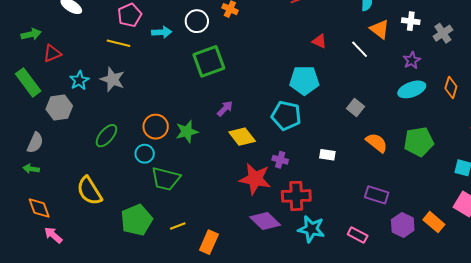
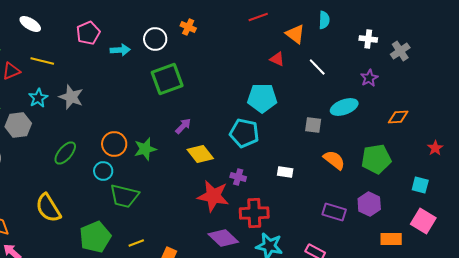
orange triangle: (380, 29) -> (295, 34), moved
yellow line: (119, 43) -> (42, 61), moved
orange diamond: (451, 87) -> (398, 117), moved, turned 70
cyan ellipse: (412, 89) -> (344, 107), moved
gray square: (356, 108) -> (313, 125), turned -30
orange rectangle: (434, 222) -> (391, 239), turned -40
purple hexagon: (403, 225) -> (369, 204), moved

